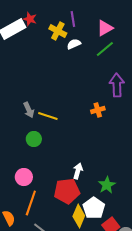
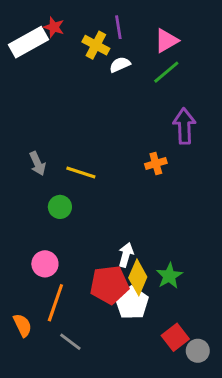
gray arrow: (29, 110) -> (37, 163), moved
white pentagon: (94, 208) -> (132, 303), moved
yellow diamond: (79, 216) -> (138, 277), moved

